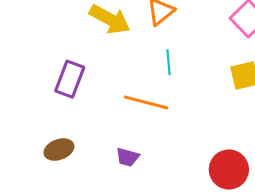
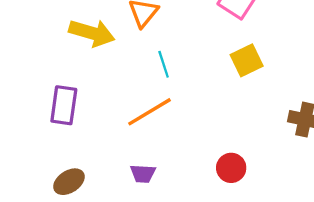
orange line: (146, 102) -> (149, 112), turned -33
red circle: (229, 169) -> (231, 168), moved, size x0.7

